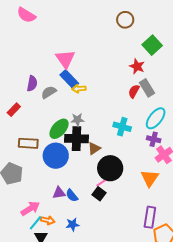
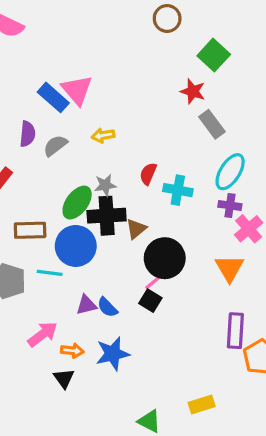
blue rectangle: (69, 79) -> (53, 97), moved
red semicircle: (134, 91) -> (148, 174), moved
cyan line: (36, 223) -> (50, 273), moved, turned 63
blue star: (73, 225) -> (113, 354), size x1.5

